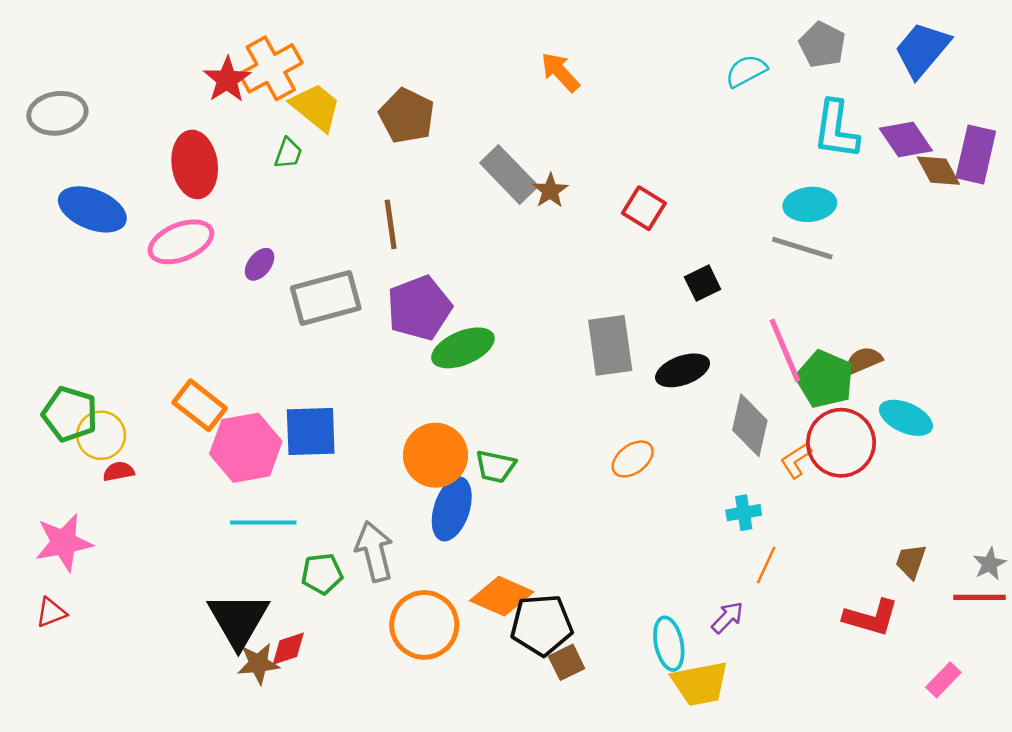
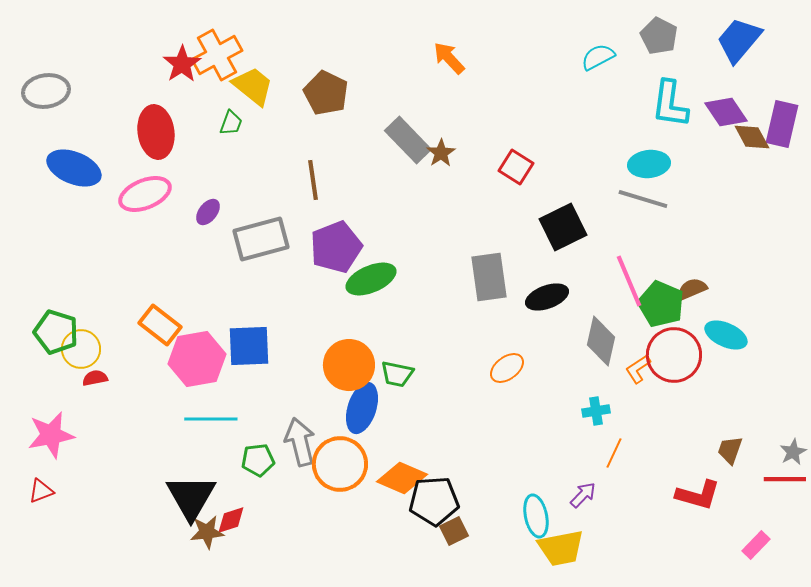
black square: (703, 283) -> (563, 227), size x1.6
orange circle: (424, 625) -> (340, 464), moved

